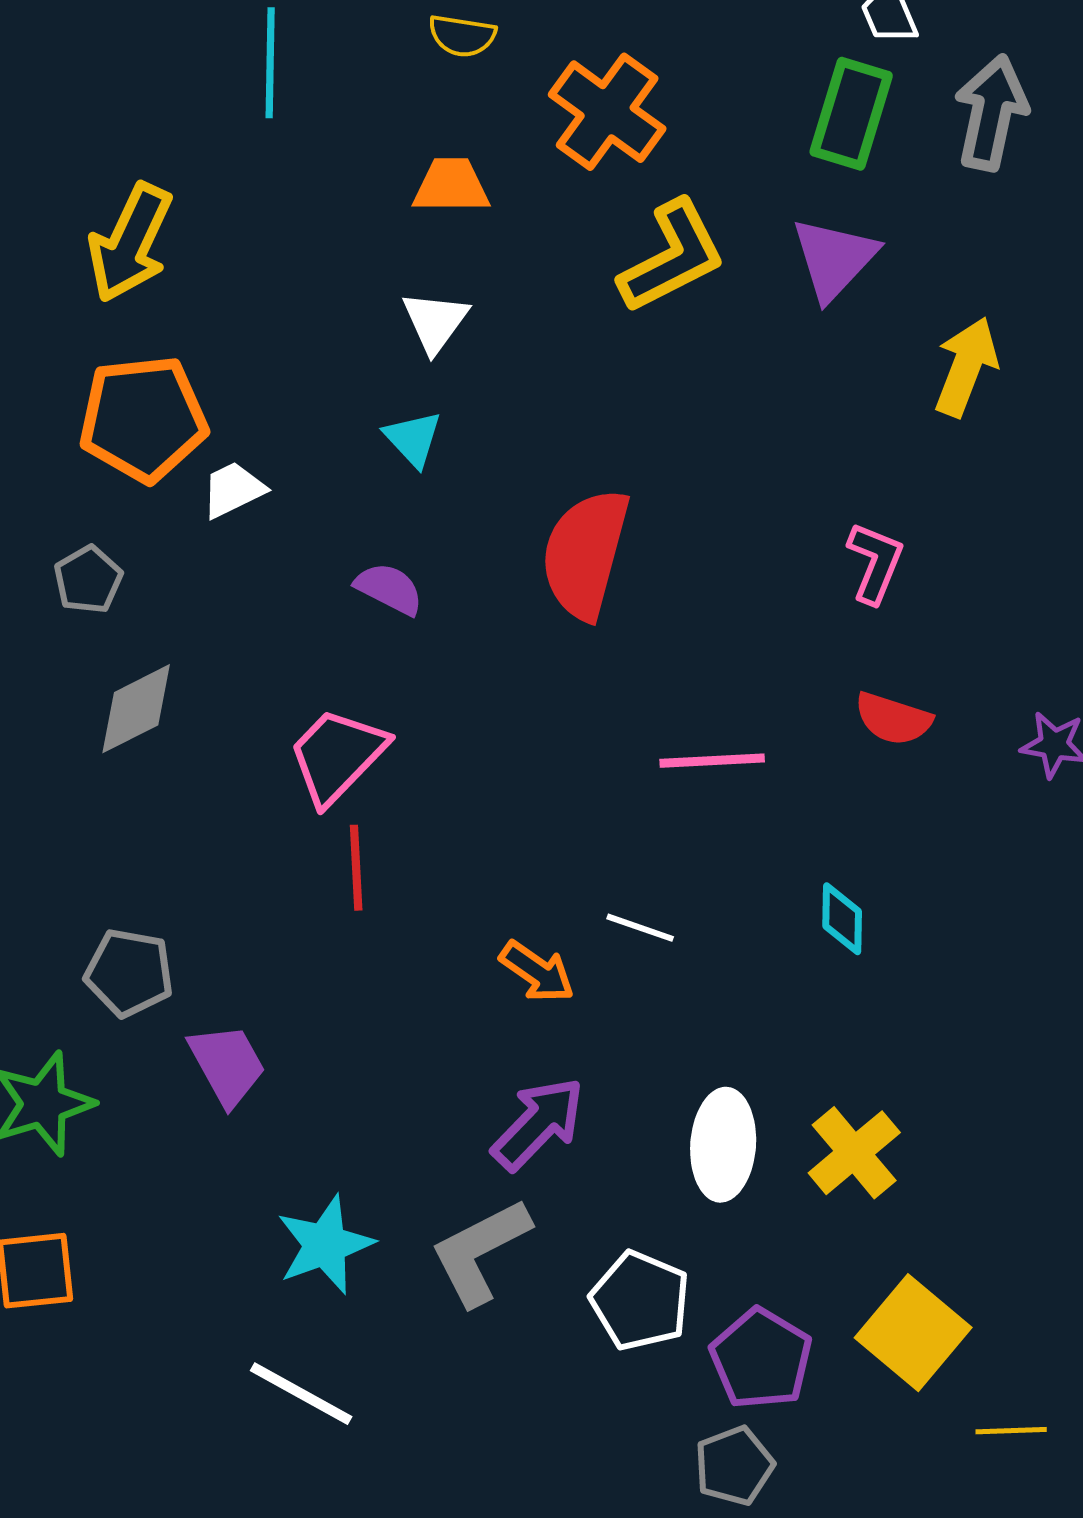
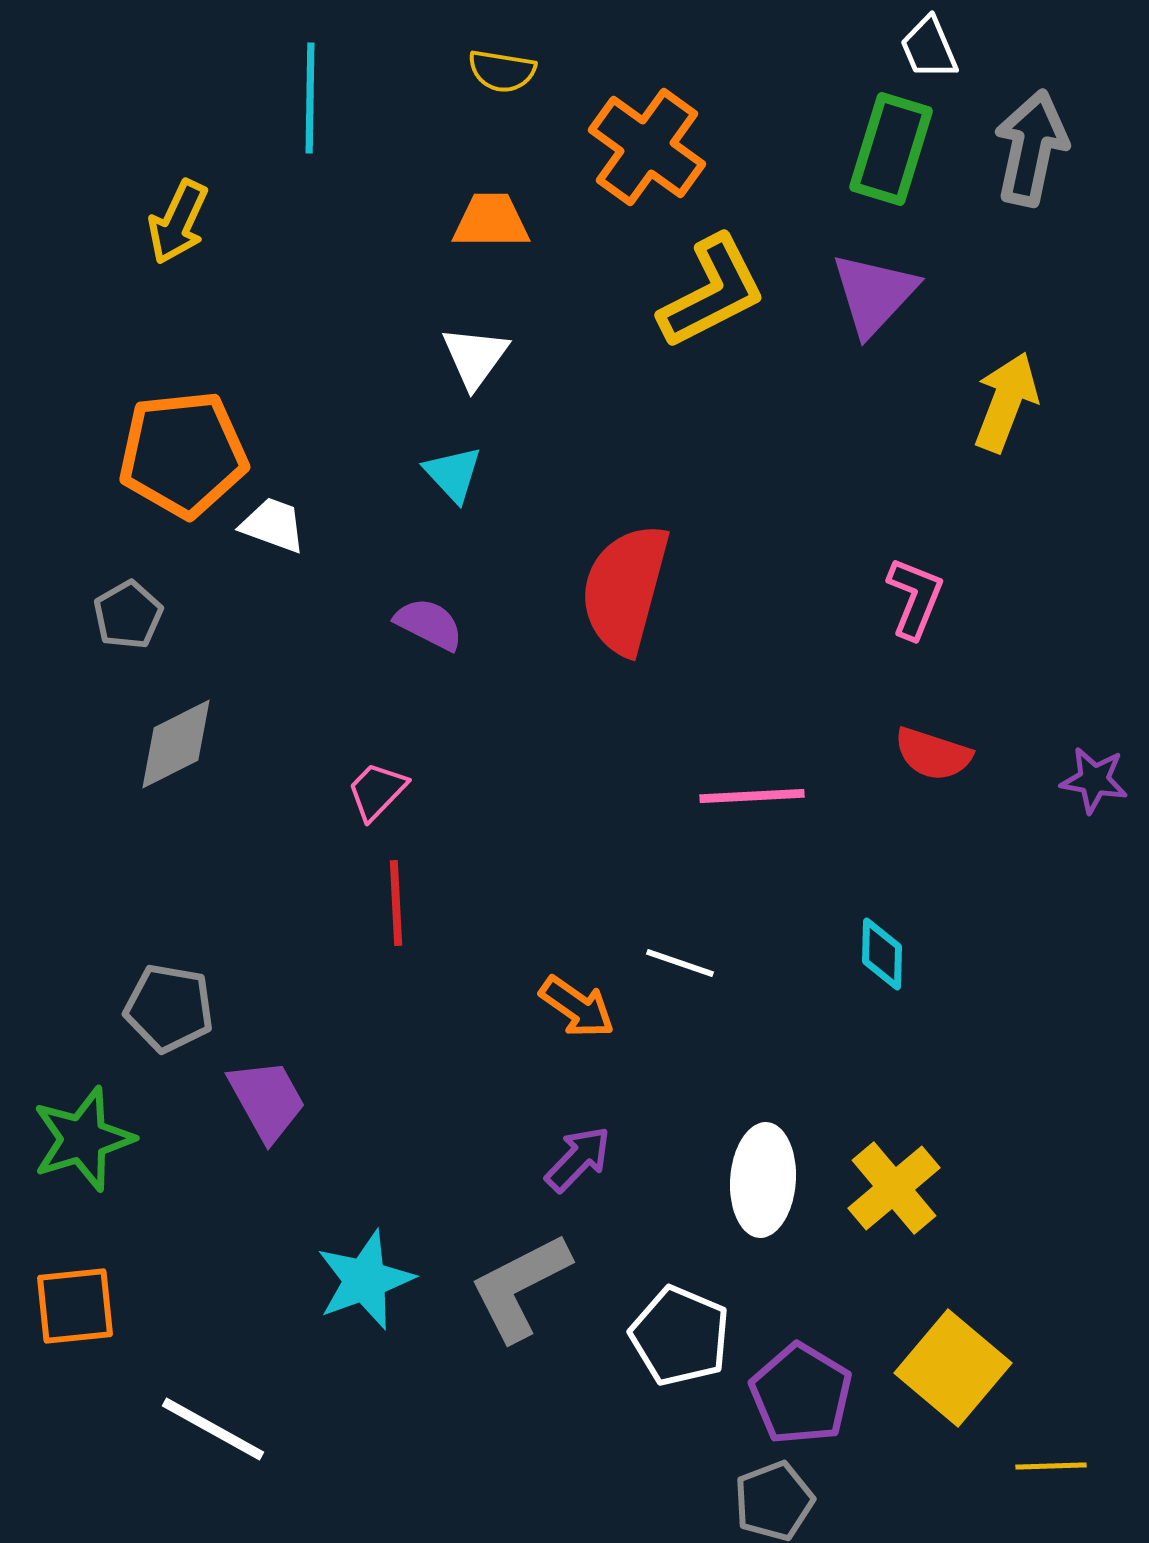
yellow arrow: (130, 243) -> (178, 222), moved, size x0.7
white trapezoid: (233, 490) -> (273, 525), turned 46
pink trapezoid: (337, 756) -> (377, 791), size x0.6
purple arrow: (538, 1124) -> (578, 1159), size x0.7
white line: (301, 1394) -> (213, 1429), moved

